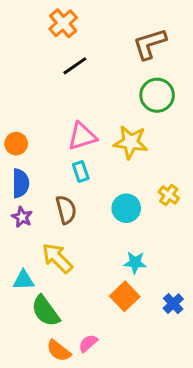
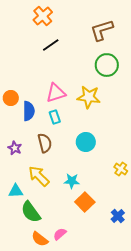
blue semicircle: (21, 183) -> (29, 111), moved
yellow cross: (169, 195) -> (121, 169), moved
cyan star: (135, 263) -> (72, 181), moved
blue cross: (173, 304) -> (118, 216), moved

